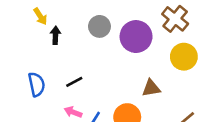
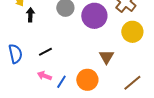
brown triangle: (151, 88) -> (106, 57), turned -49

